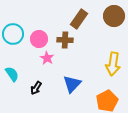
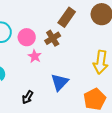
brown cross: (65, 40) -> (53, 38), turned -35
black arrow: (36, 88) -> (28, 97), moved

